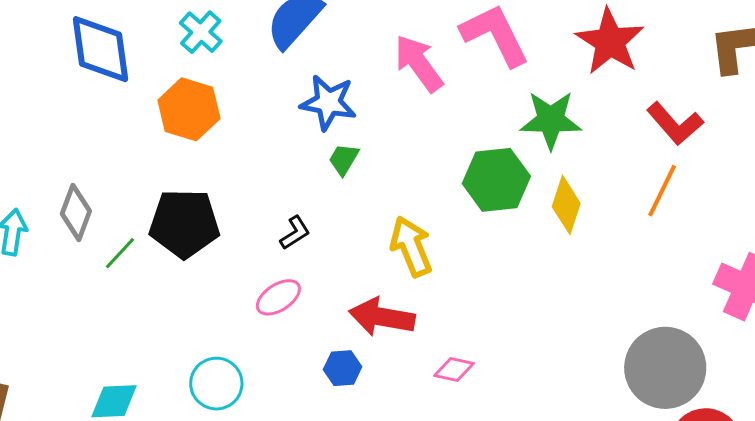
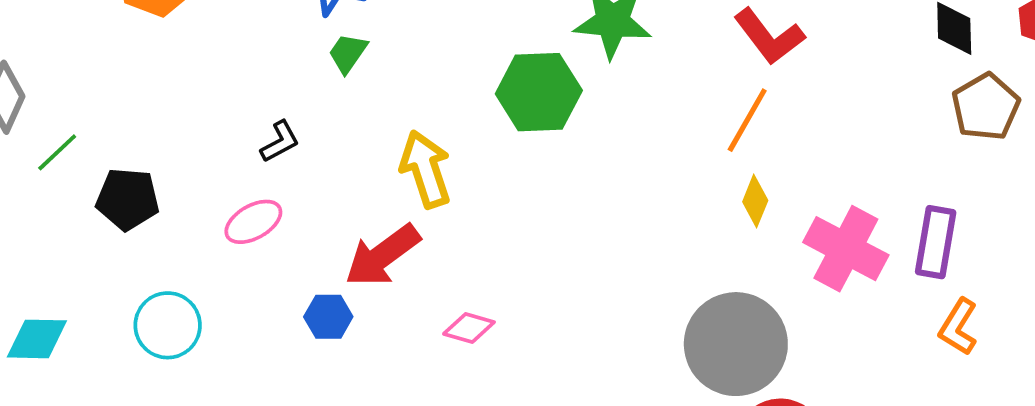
yellow diamond: (566, 205) -> (755, 201), moved, size x0.7
black pentagon: (184, 223) -> (128, 199), moved, size x0.7
red arrow: (382, 317) -> (382, 255), turned -50

